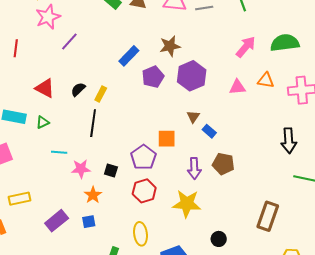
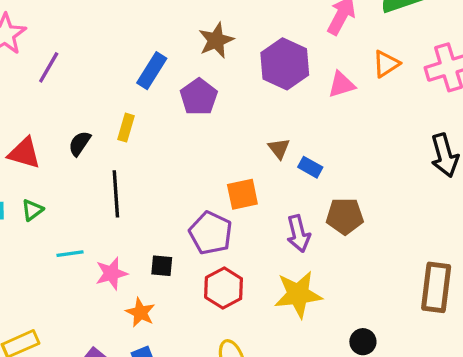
purple hexagon: (192, 76) -> (285, 64), moved
orange triangle: (266, 80) -> (386, 64), turned -30
yellow rectangle: (101, 94) -> (126, 128), moved

